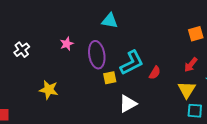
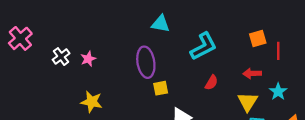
pink star: (67, 44) -> (88, 59), moved
cyan L-shape: (132, 63) -> (204, 46), moved
red arrow: (191, 65) -> (252, 74), turned 49

